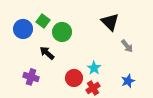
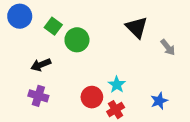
blue circle: (23, 29) -> (20, 16), moved
gray arrow: (127, 46) -> (168, 47), moved
black arrow: (47, 53) -> (41, 65), moved, turned -63

